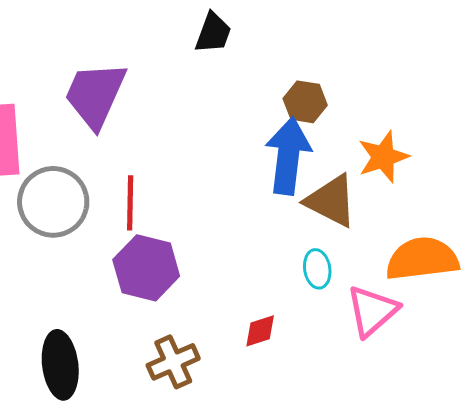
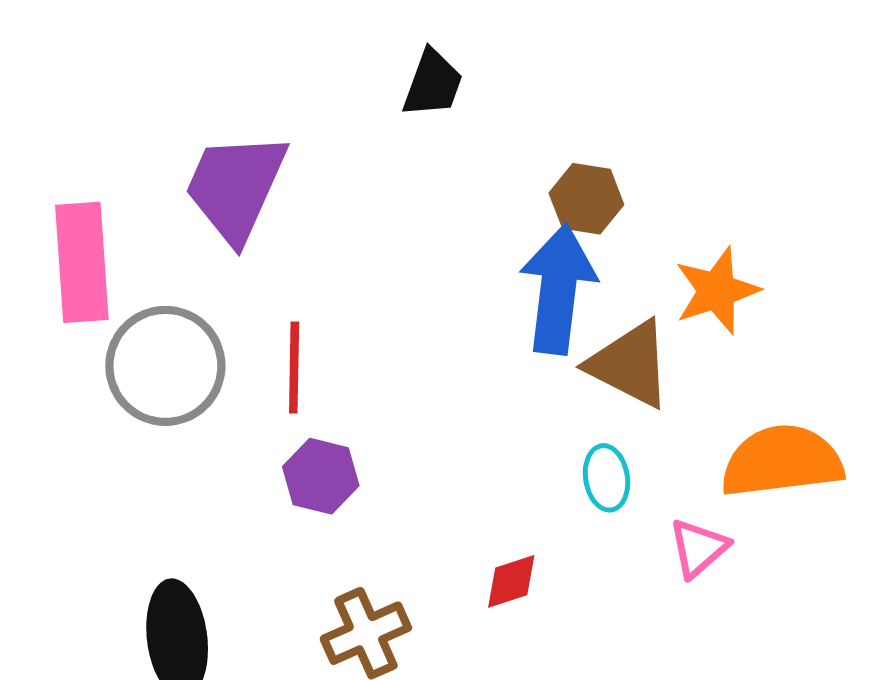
purple hexagon: (146, 268) -> (321, 476), size x0.7
pink triangle: (372, 311) -> (698, 548), size x0.7

